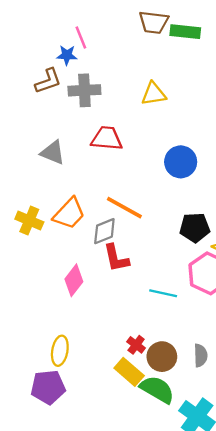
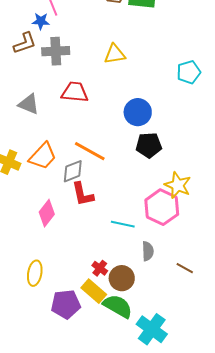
black pentagon: (195, 228) -> (149, 145), moved
gray semicircle: (201, 355) -> (148, 251), moved
purple pentagon: (48, 387) -> (66, 304), moved

